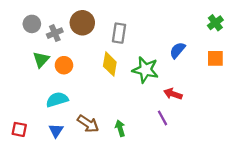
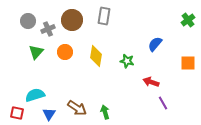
gray rectangle: (119, 33) -> (104, 16), moved
orange square: (215, 58) -> (188, 63), moved
orange circle: (64, 65) -> (65, 52), moved
green star: (145, 70) -> (127, 61), size x0.6
cyan semicircle: (57, 100) -> (35, 95), moved
purple line: (163, 118) -> (163, 103), moved

